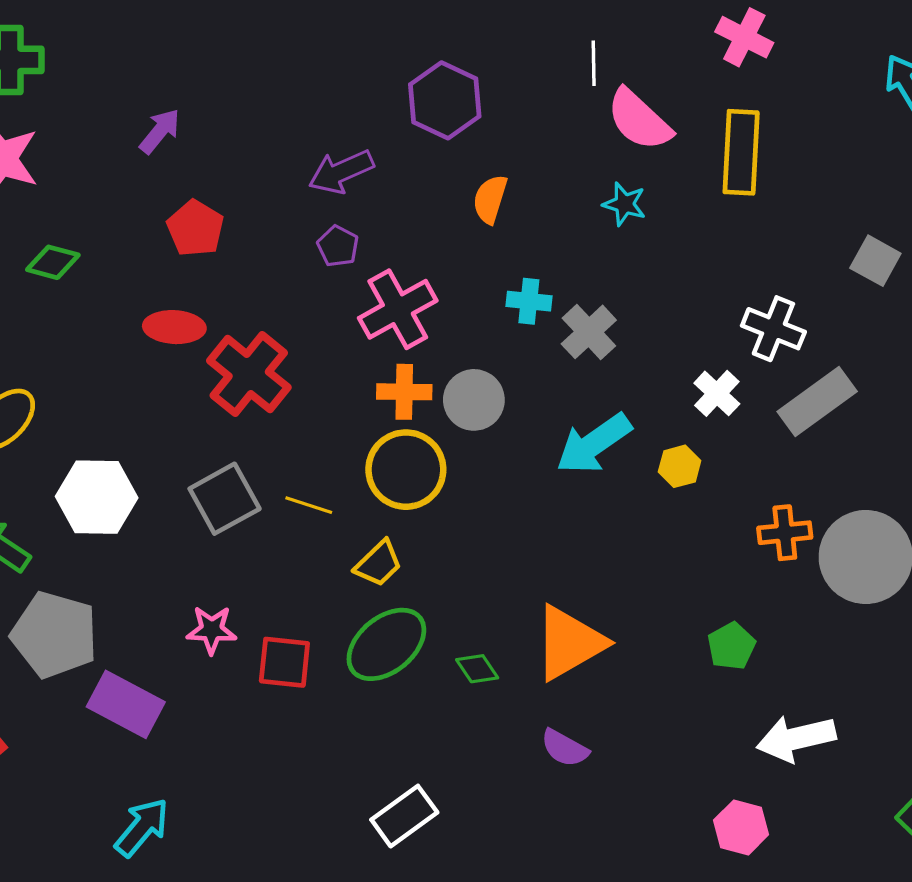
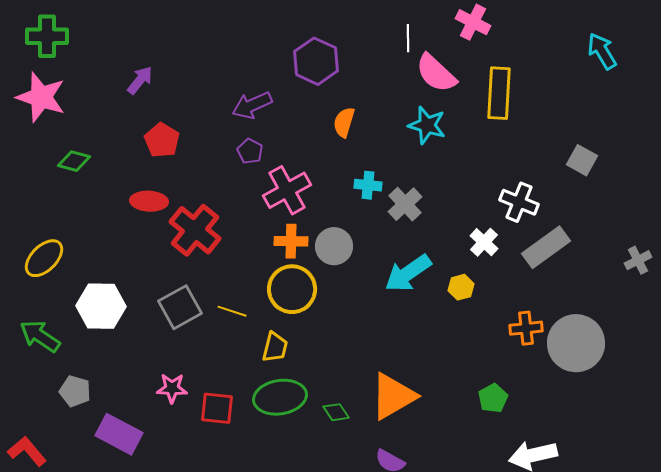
pink cross: (744, 37) -> (473, 22), moved
cyan star: (624, 204) -> (427, 125), size x1.4
yellow trapezoid: (378, 563) -> (275, 347), turned -32
gray pentagon: (55, 635) -> (75, 391), size x0.6
green ellipse: (386, 644) -> (280, 397), turned 30

